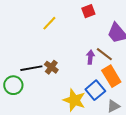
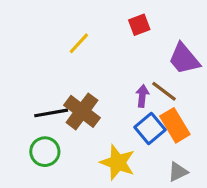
brown cross: (51, 67) -> (82, 111), size x1.6
green circle: (13, 85) -> (45, 152), moved
blue square: (95, 90) -> (150, 128), moved

